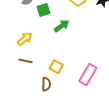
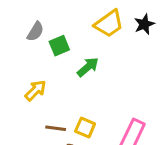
brown line: (26, 61) -> (56, 128), moved

